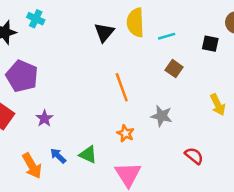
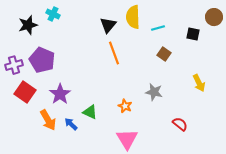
orange line: (122, 87) -> (114, 53), moved
purple star: (44, 118) -> (60, 94), size x1.5
green triangle: (88, 155) -> (90, 112), moved
orange arrow: (32, 166) -> (48, 120), moved

